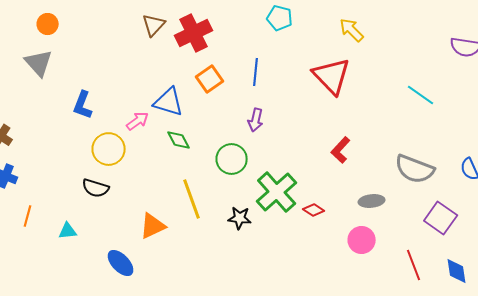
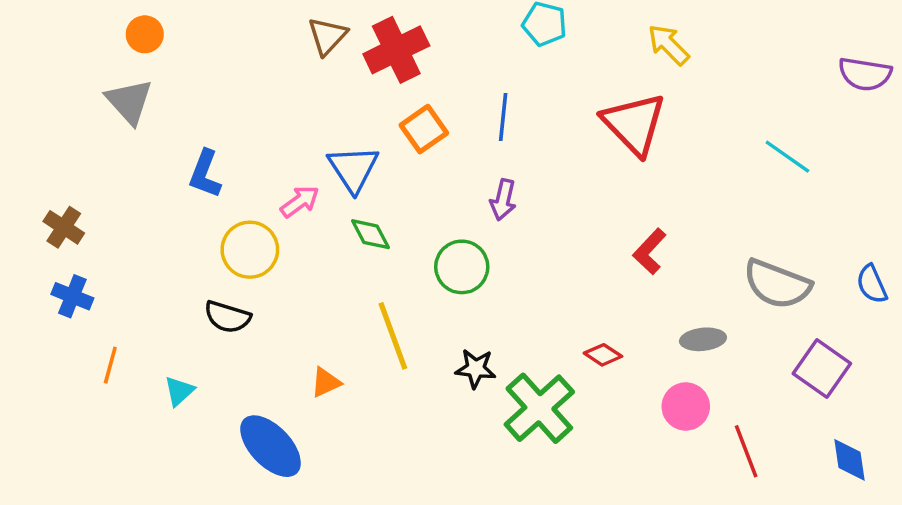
blue triangle: (169, 102) -> (353, 169), turned 40
green cross: (277, 192) -> (539, 408), moved
orange triangle: (153, 226) -> (326, 382), size x0.7
cyan triangle: (68, 231) -> (179, 391), turned -36
blue ellipse: (121, 263) -> (271, 446), size x1.4
red line: (414, 265) -> (746, 451), moved

